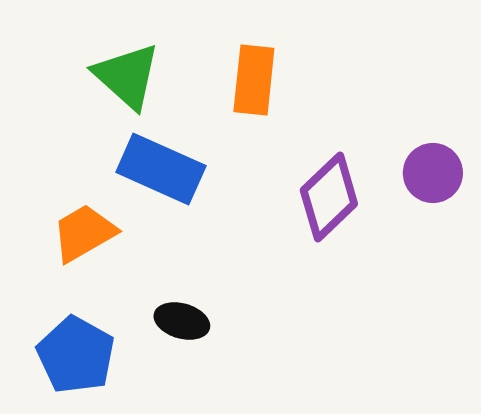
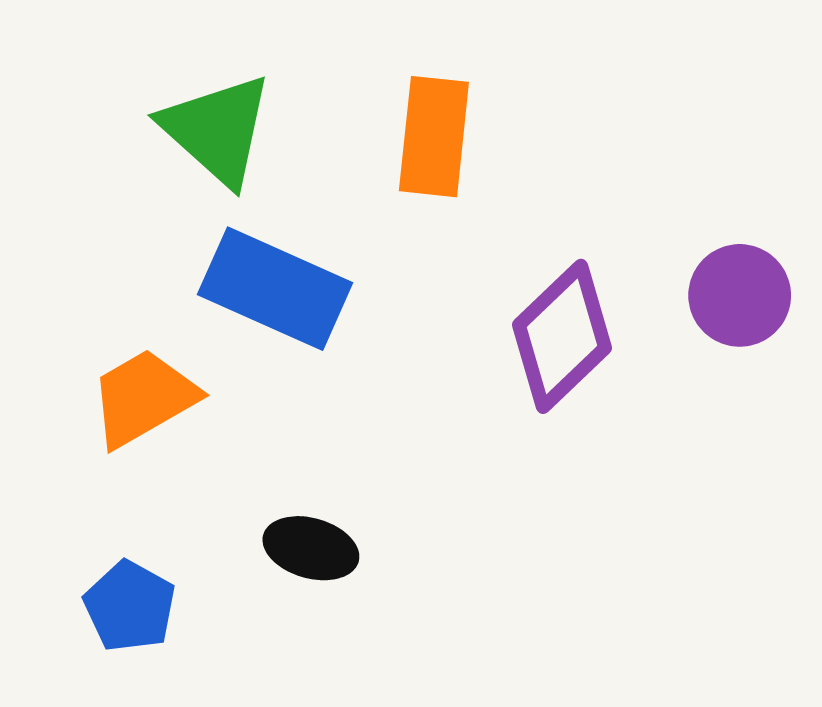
blue pentagon: (76, 355) -> (130, 606), size x0.7

